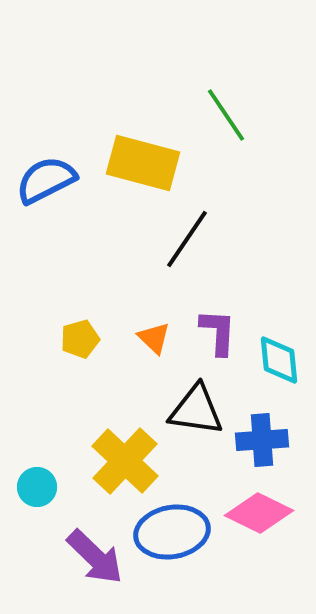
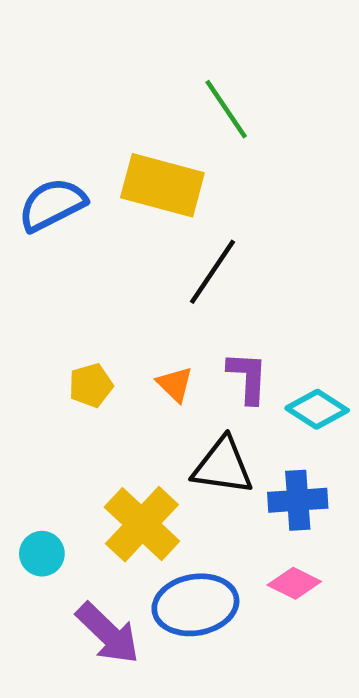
green line: (226, 115) -> (226, 109), moved
cyan diamond: (279, 360) -> (317, 409), turned -52
pink diamond: (259, 513) -> (294, 583), size x0.7

